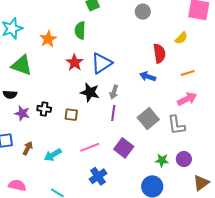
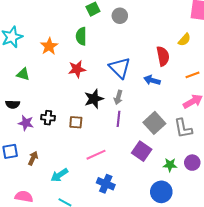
gray circle: (143, 12) -> (120, 16), moved
red star: (74, 63) -> (77, 69), turned 30
blue triangle: (102, 63) -> (120, 68), moved, turned -40
green triangle: (22, 65) -> (23, 74), size x0.6
black star: (90, 92) -> (94, 99), turned -30
purple square: (124, 148) -> (142, 151), moved
cyan arrow: (53, 155) -> (59, 175), moved
blue cross: (98, 176) -> (106, 184), turned -30

